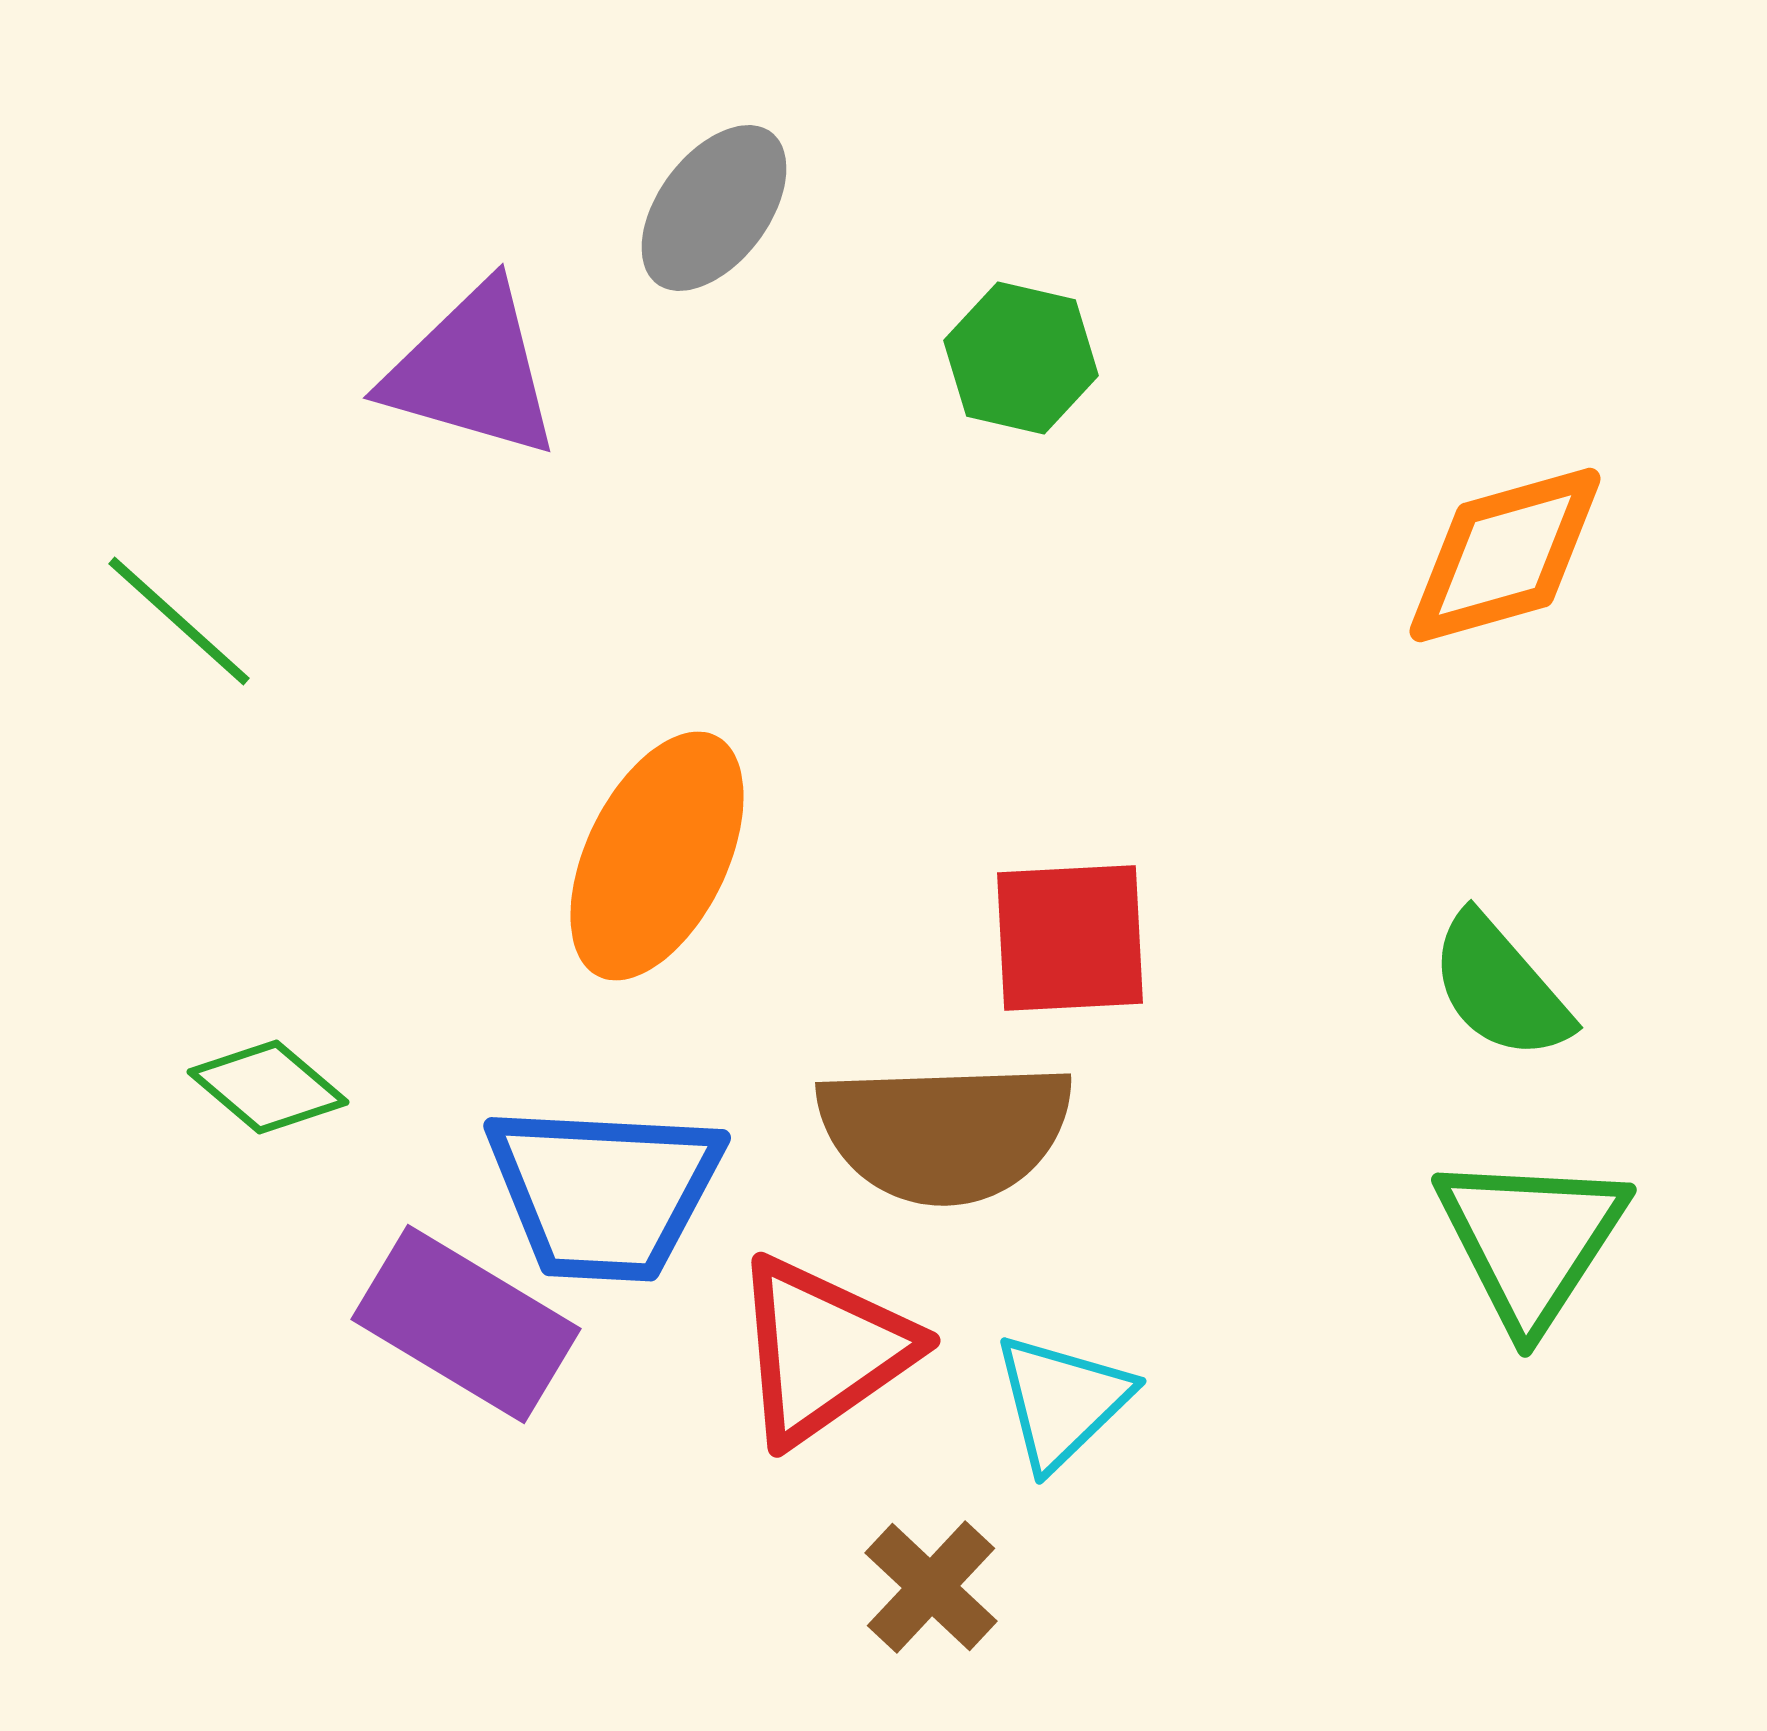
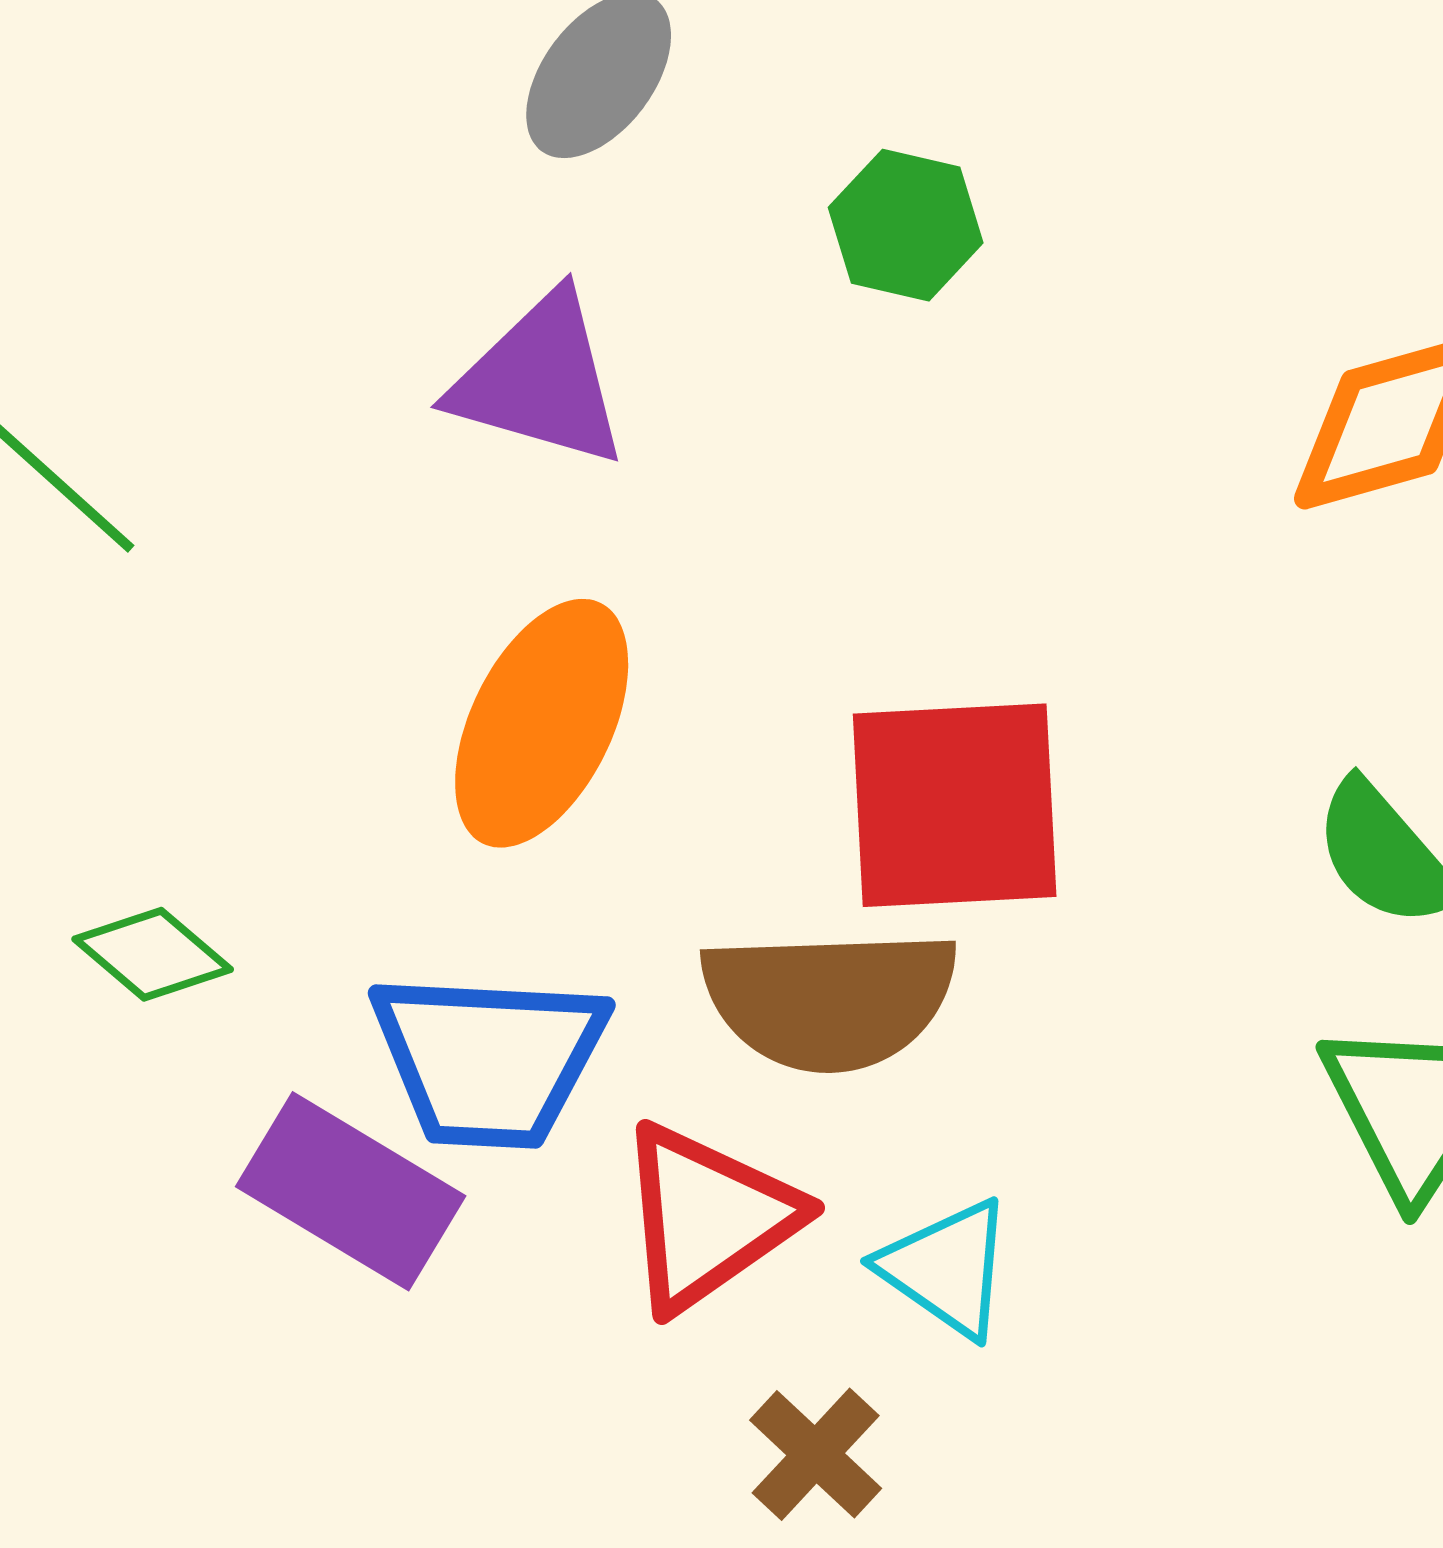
purple triangle: (472, 371) -> (540, 380), moved
red square: (1070, 938) -> (955, 805), size x1.4
cyan triangle: (1062, 1401) -> (947, 1268), turned -41

